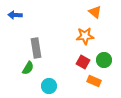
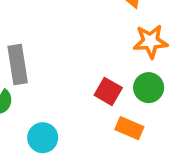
orange star: (85, 36) -> (151, 41), moved

